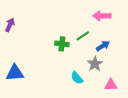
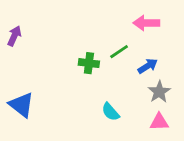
gray star: (95, 64) -> (159, 92), moved
blue triangle: (15, 73) -> (22, 105), turned 42

